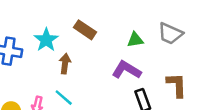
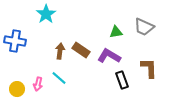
brown rectangle: (85, 30) -> (81, 50), moved
cyan star: (46, 40) -> (46, 14), moved

